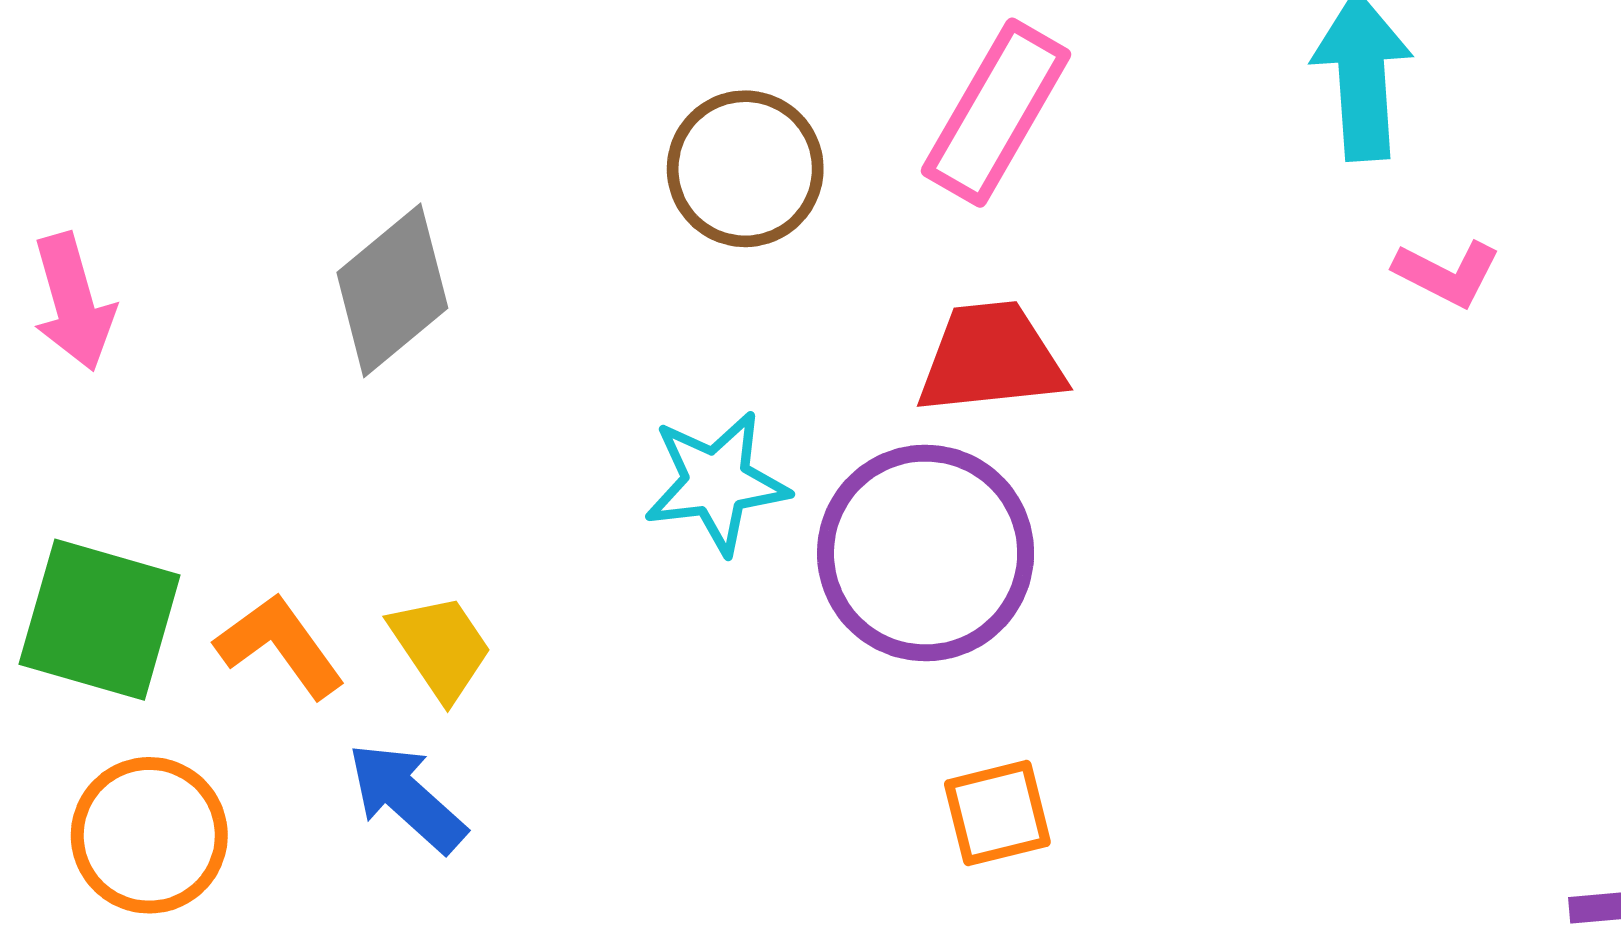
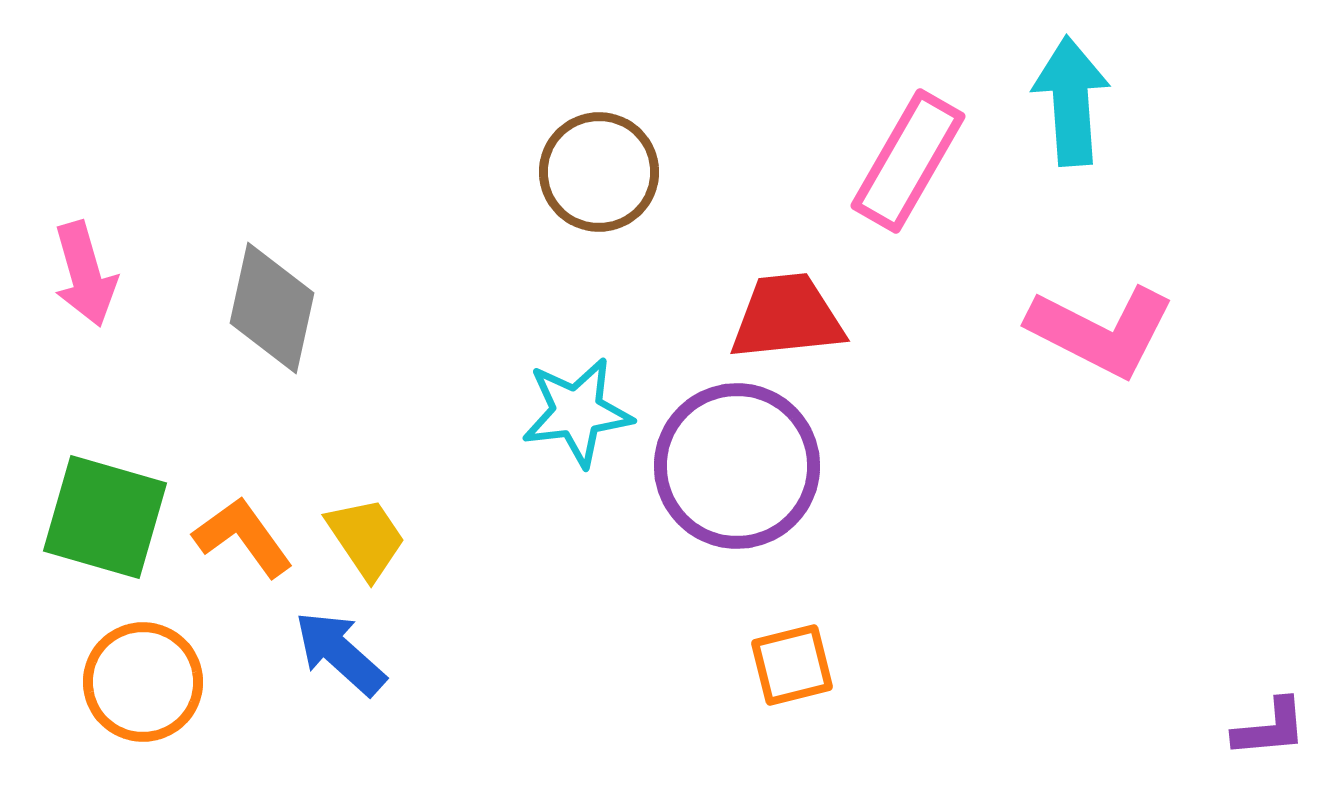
pink rectangle: (996, 113) -> (908, 161), moved
pink L-shape: (1447, 273) -> (1101, 331), moved, size x1.8
gray diamond: (392, 290) -> (272, 308), moved, turned -38

